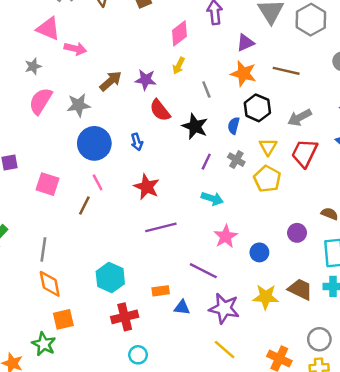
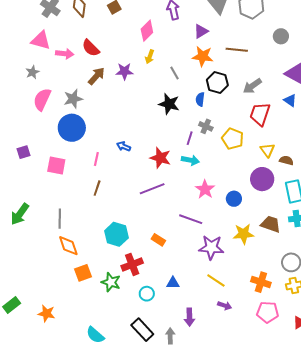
red semicircle: (160, 110) -> (91, 48), moved
blue arrow: (137, 142) -> (124, 146), moved, turned 136
blue circle: (94, 143) -> (72, 128), moved
yellow triangle: (268, 147) -> (268, 150), moved
purple line: (206, 162) -> (190, 138), moved
pink line: (98, 182) -> (96, 159), turned 48
red star: (147, 187) -> (160, 158), moved
brown line: (84, 205) -> (97, 188), moved
purple circle: (297, 233) -> (262, 179), size x1.5
orange rectangle: (161, 291) -> (158, 240), turned 48
blue triangle: (182, 308) -> (173, 283), moved
green star: (44, 344) -> (111, 282), moved

